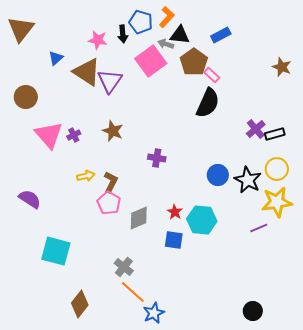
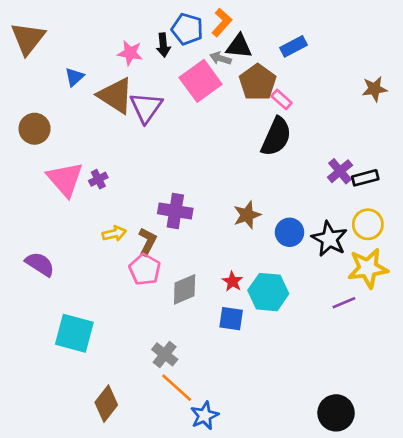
brown star: (282, 67) -> (375, 89), turned -30
brown star: (113, 131) -> (247, 215), moved, turned 30
purple cross: (157, 158) -> (175, 211), moved, size x1.4
black circle: (253, 311) -> (336, 413), size x1.4

